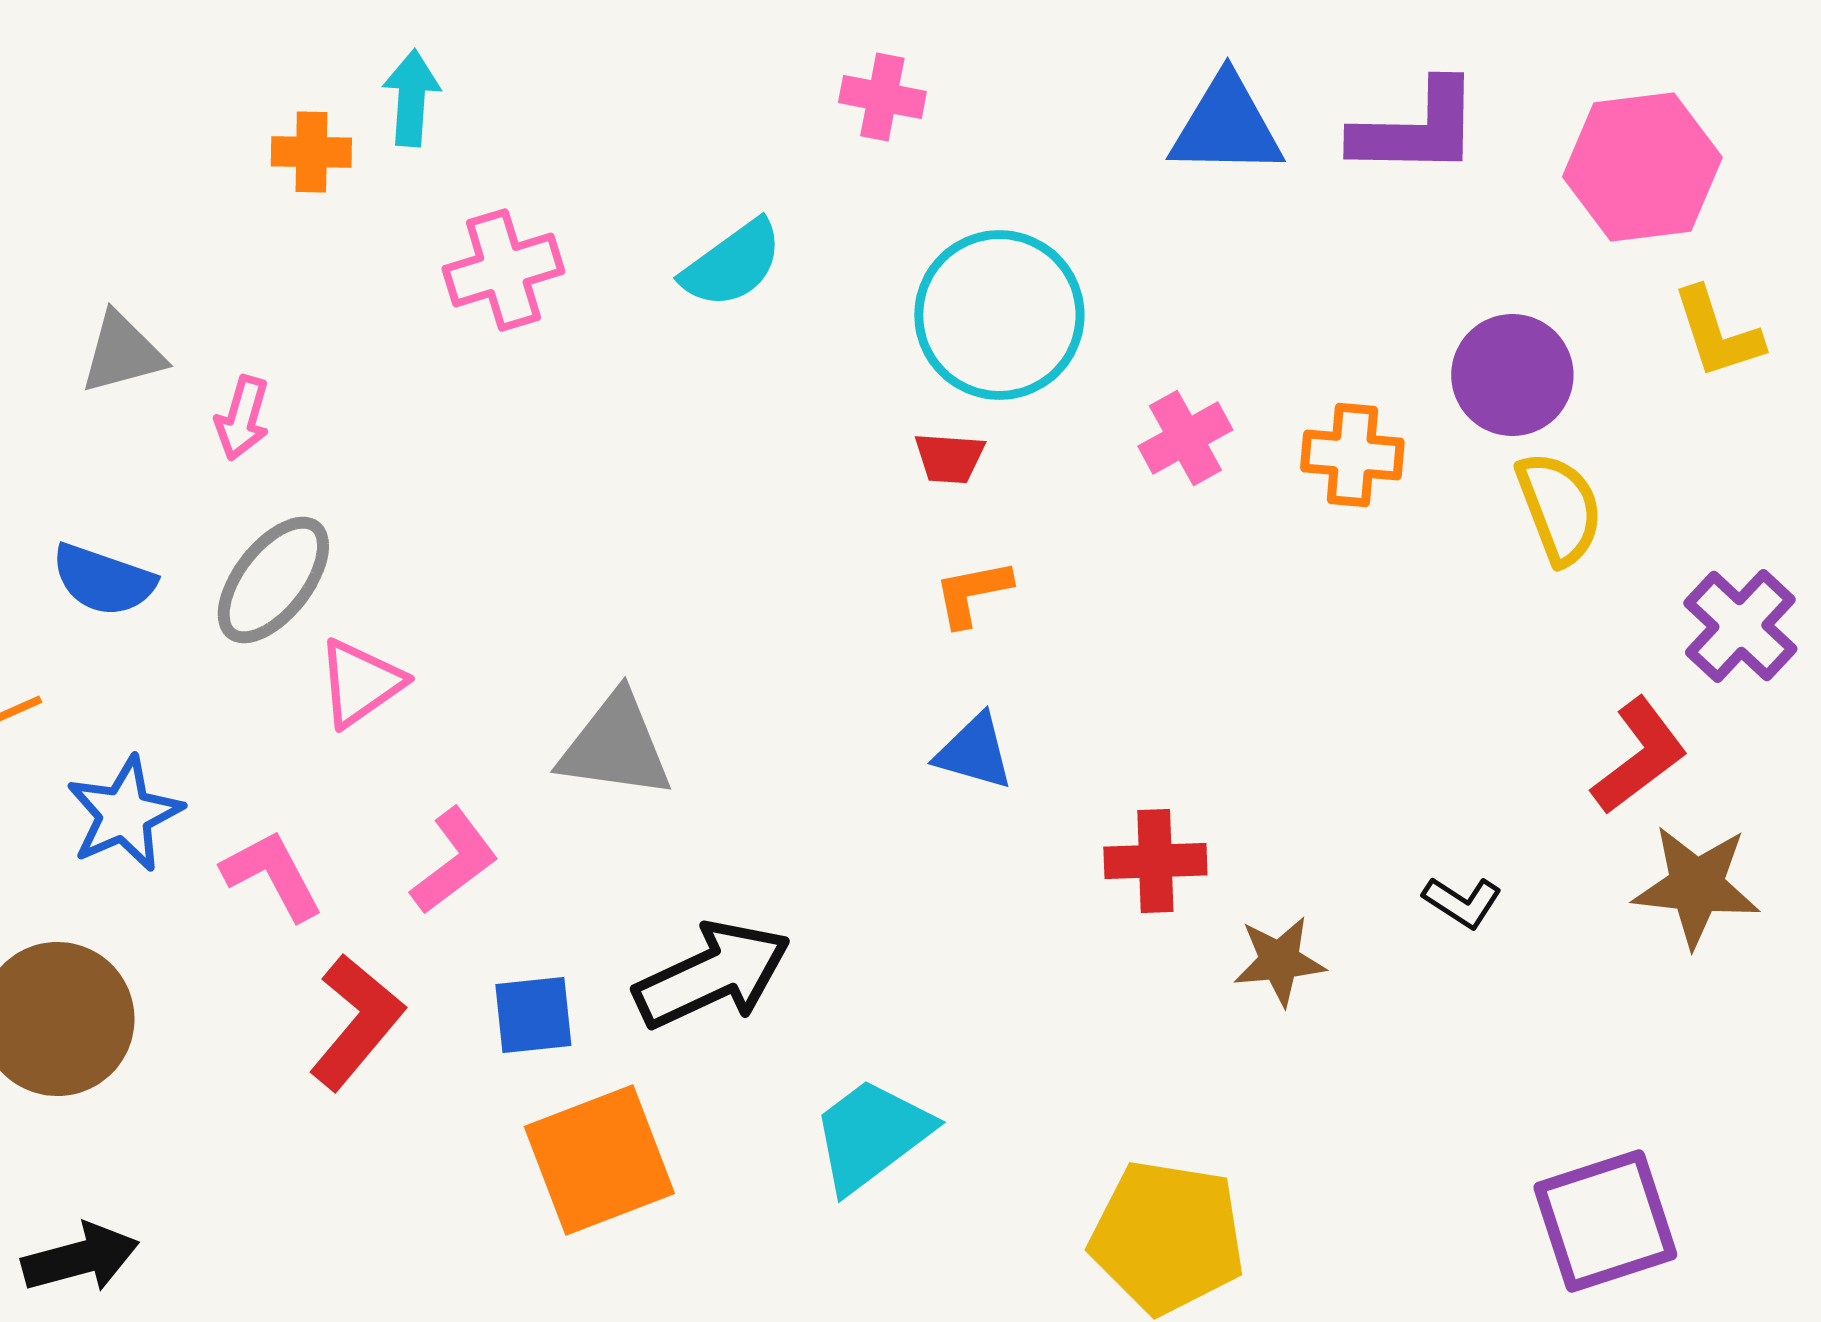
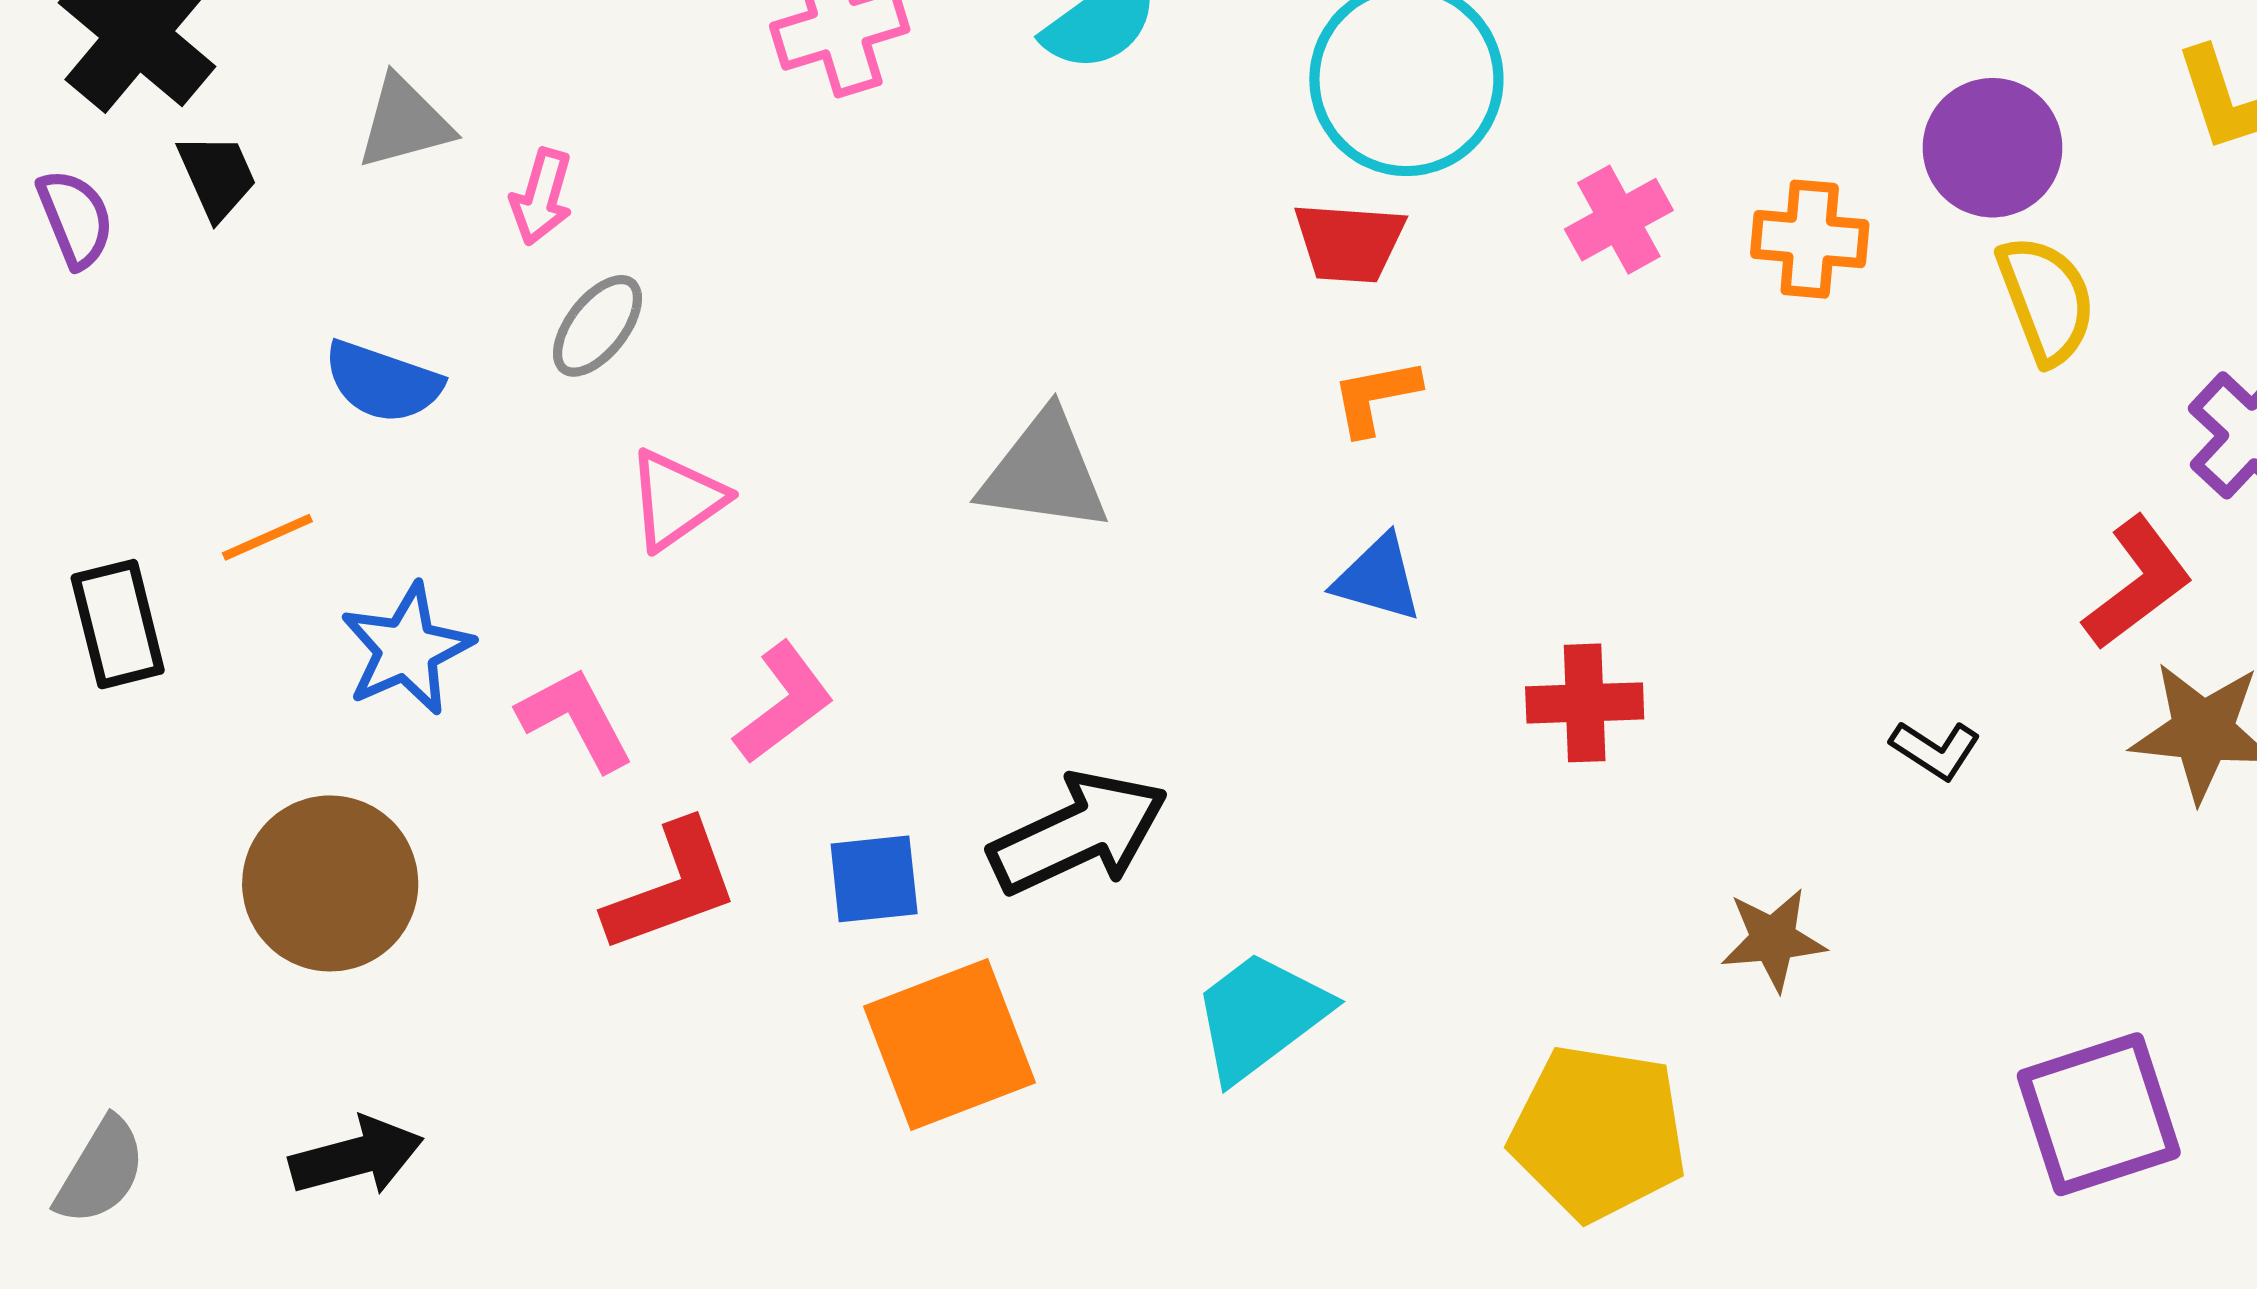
red trapezoid: (949, 458) -> (1349, 242), size x1.4
gray ellipse: (273, 580) -> (598, 326), moved, size x0.7
gray triangle: (615, 746) -> (1044, 472), moved
brown star: (1279, 961) -> (1773, 939), moved
red L-shape: (356, 1022) -> (672, 887), turned 30

